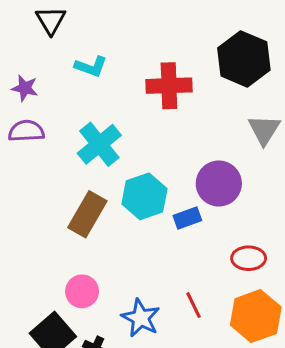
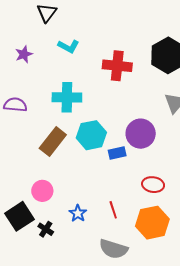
purple star: (25, 88) -> (24, 54), turned 30
purple semicircle: (26, 131) -> (15, 105), moved
cyan cross: (99, 144) -> (67, 97), turned 32
blue star: (141, 318) -> (78, 213), size x0.7

